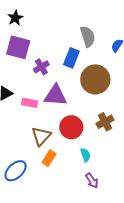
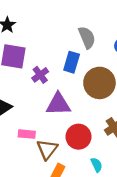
pink rectangle: (30, 103) -> (27, 134), moved

